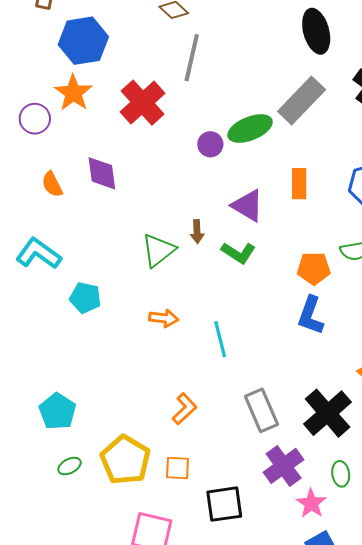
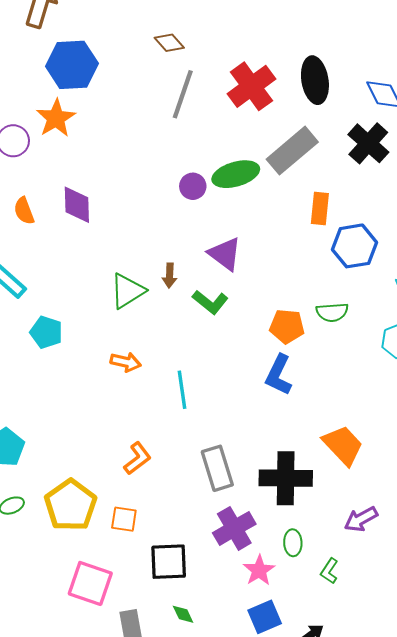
red cross: (143, 103) -> (252, 86), moved
orange rectangle: (299, 184) -> (320, 208), moved
black cross: (328, 413) -> (286, 478), turned 36

